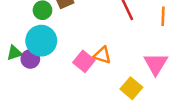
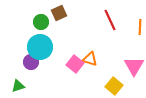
green triangle: (14, 53) -> (18, 86), moved

